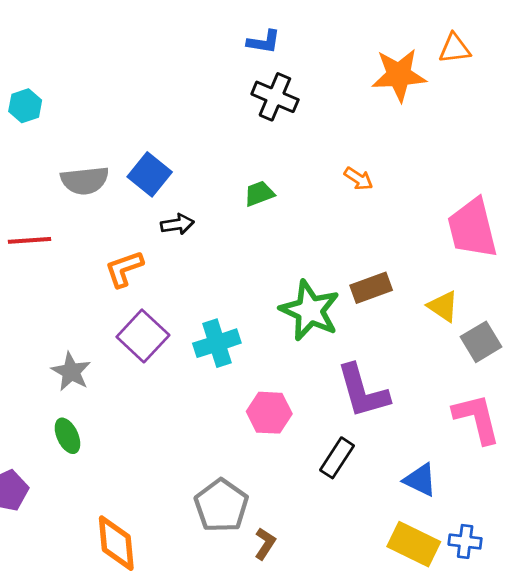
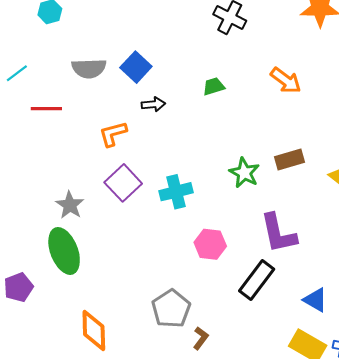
orange arrow: (358, 179) -> (286, 80), size x1.5
green star: (310, 310) -> (244, 173), size x0.7
green ellipse: (67, 436) -> (64, 251), size x1.8
black rectangle: (337, 458) -> (257, 280), size x1.4

